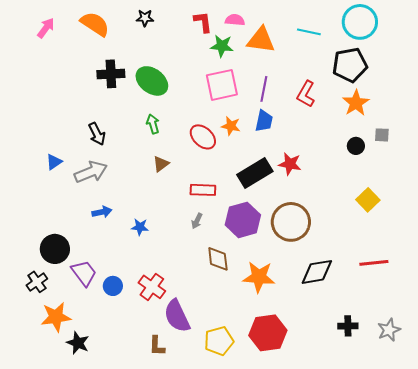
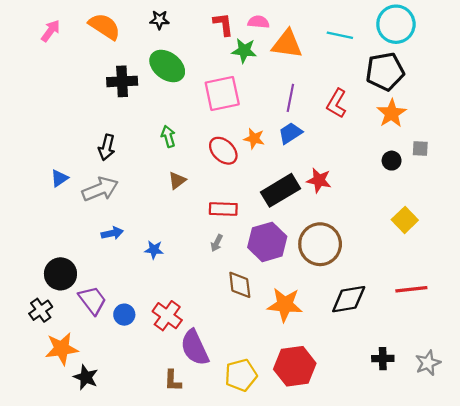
green ellipse: (152, 81) -> (167, 66), moved
pink square: (222, 85) -> (222, 93), moved
blue trapezoid: (264, 121) -> (290, 133), turned -135
black arrow: (97, 134) -> (107, 147), turned 40

